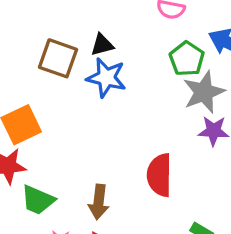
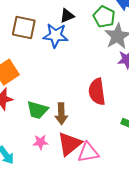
black triangle: (102, 45) -> (67, 16), moved
green trapezoid: (38, 200) -> (37, 110), moved

